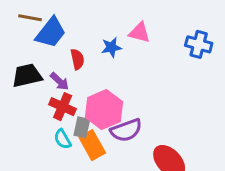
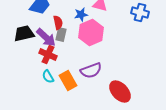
purple arrow: (60, 81) -> (46, 38), size x1.5
pink hexagon: (104, 110) -> (91, 32), moved
gray rectangle: (82, 127) -> (61, 34), moved

